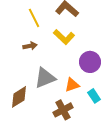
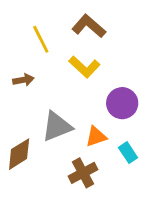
brown arrow: (30, 46) -> (23, 80), moved

